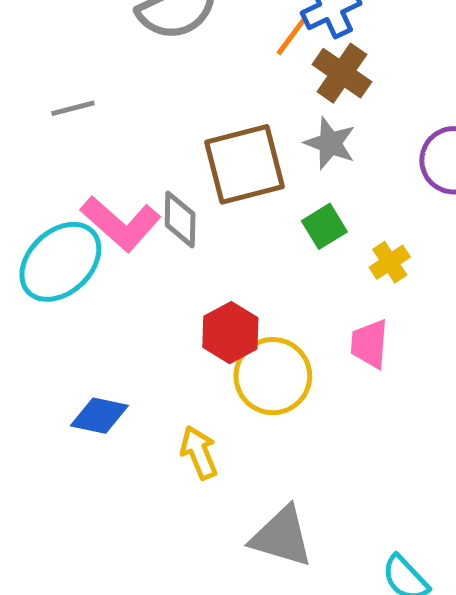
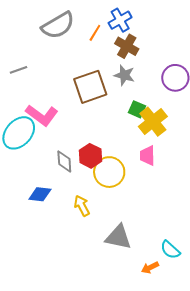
orange line: (291, 36) -> (95, 33), moved
gray diamond: (180, 219) -> (64, 161), moved
green square: (324, 226) -> (137, 109), moved, turned -30
yellow cross: (390, 262) -> (153, 122), size x1.8

